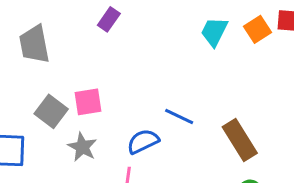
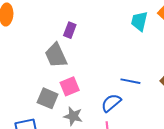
gray trapezoid: (34, 44) -> (56, 55), moved

